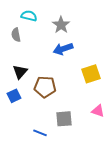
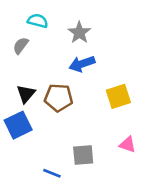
gray semicircle: (16, 35) -> (21, 46), turned 48
brown pentagon: (45, 87) -> (58, 98), moved
blue square: (14, 96) -> (18, 125), size x1.5

